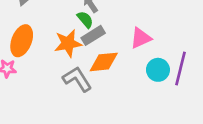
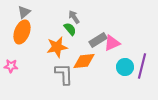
gray rectangle: (93, 35) -> (98, 40), moved
orange ellipse: (22, 41) -> (22, 32), moved
gray L-shape: (77, 79) -> (64, 74), turned 30

